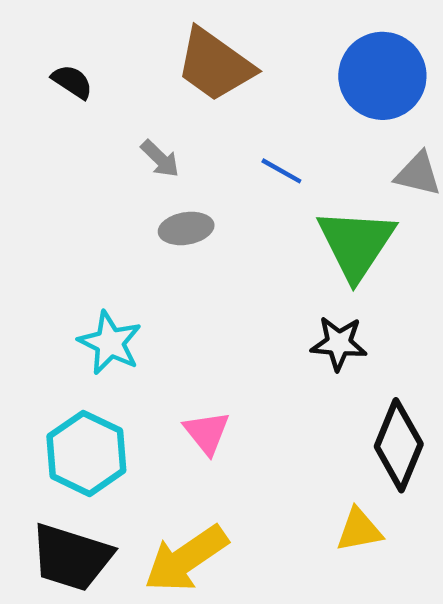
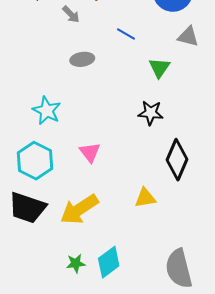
gray arrow: (160, 159) -> (71, 14), moved
green triangle: (356, 244) -> (159, 68), size x0.6
yellow triangle: (359, 530) -> (145, 198), moved

